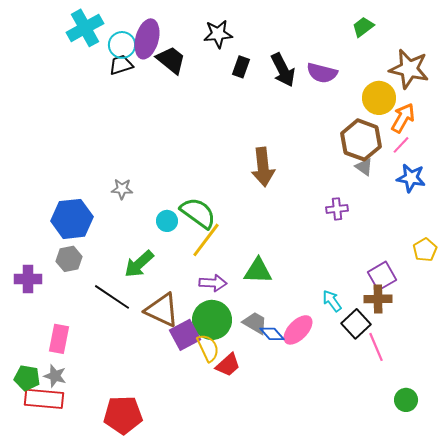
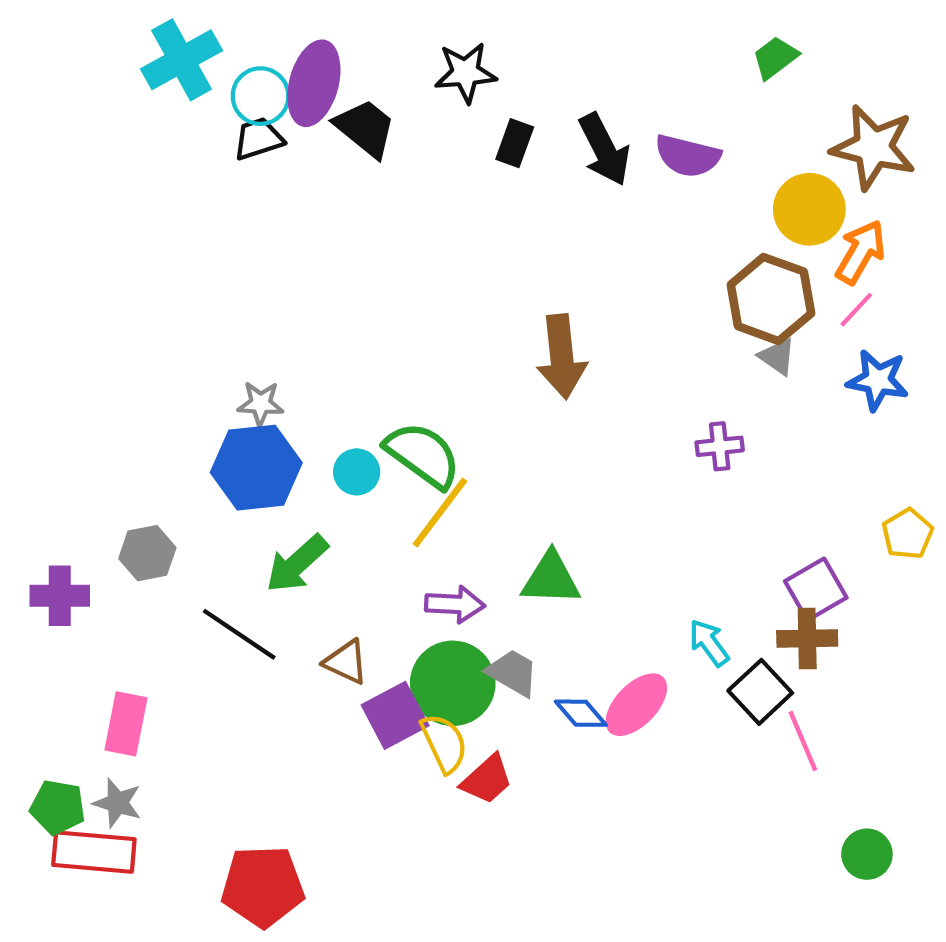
blue hexagon: (72, 219) -> (256, 468), moved
brown triangle: (162, 310) -> (346, 662), size x0.6
gray trapezoid: (255, 323) -> (513, 673), moved

